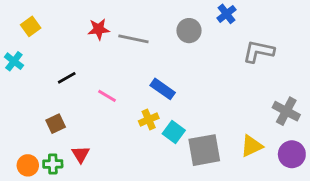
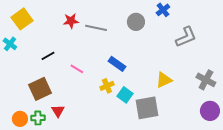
yellow square: (31, 26) -> (22, 19), size x1.5
gray L-shape: (258, 51) -> (186, 37), turned 145
brown square: (56, 124) -> (40, 89), size x1.6
yellow triangle: (252, 146) -> (164, 80), moved

